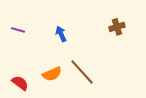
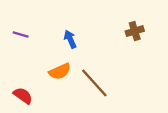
orange semicircle: (52, 74) -> (60, 71), moved

